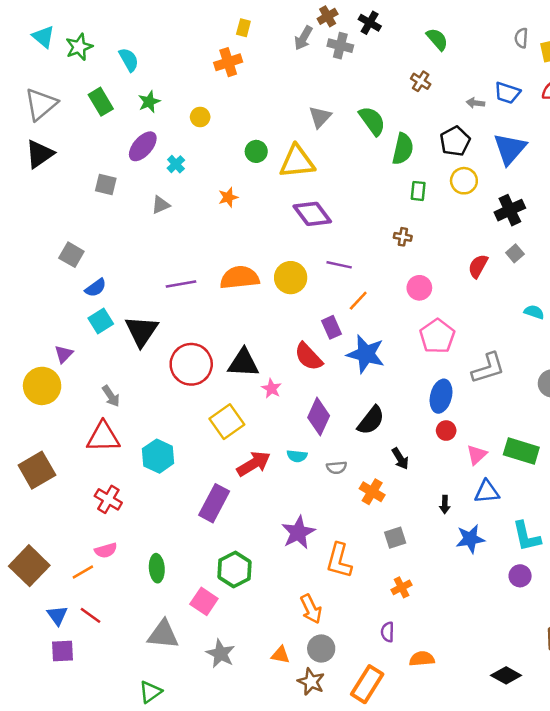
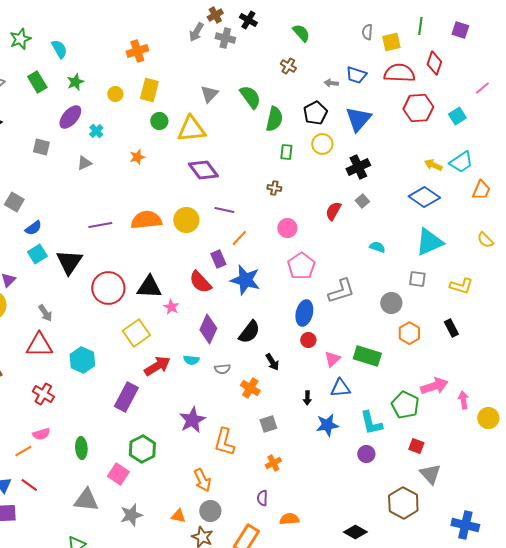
yellow rectangle: (243, 28) -> (149, 90), moved, size x1.6
gray star: (221, 654) -> (131, 515), turned 30

